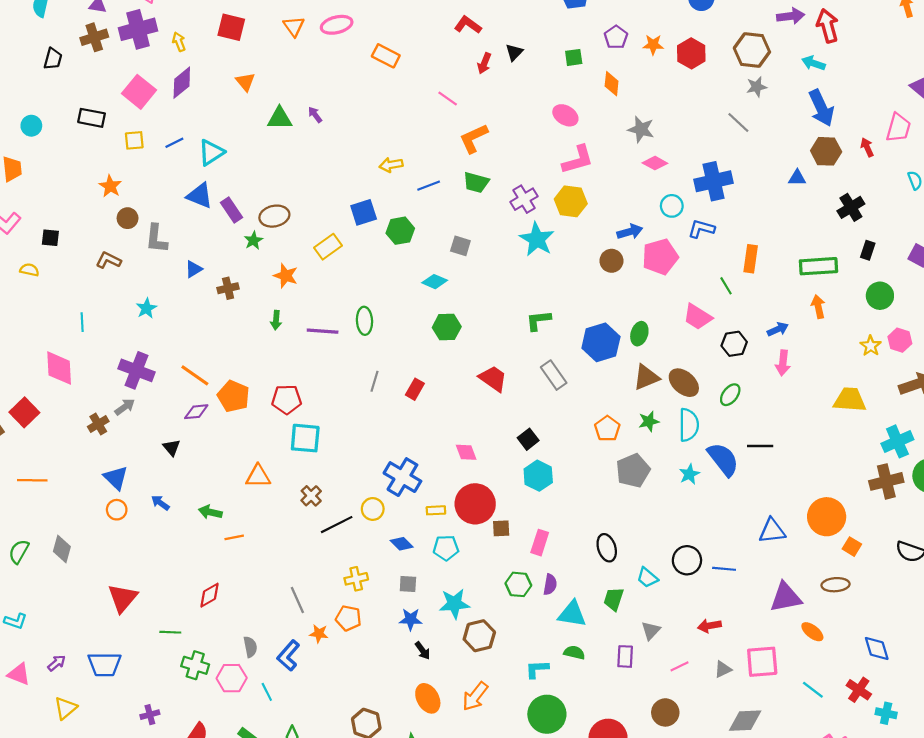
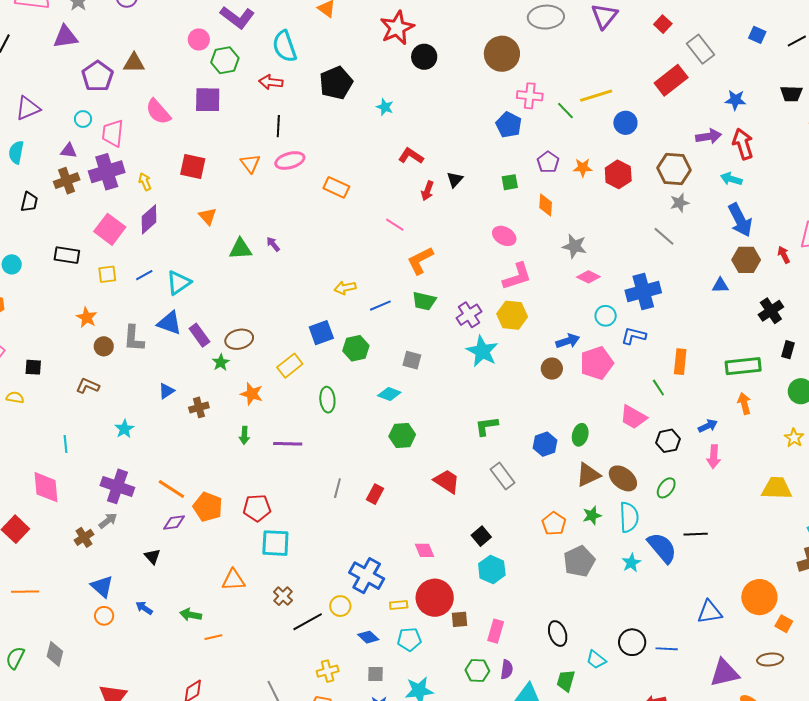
gray L-shape: (156, 239) -> (134, 338), moved
green ellipse: (364, 321) -> (327, 400), moved
blue hexagon: (601, 342) -> (545, 444), size x0.7

